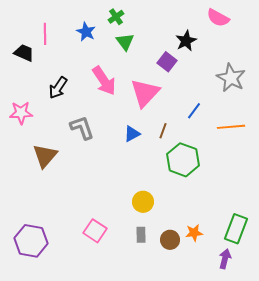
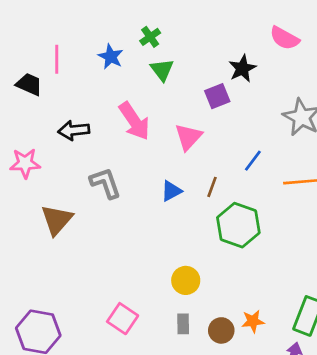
purple square: (167, 62) -> (217, 96), turned 30
black arrow: (58, 88) -> (74, 130), turned 50
pink triangle: (145, 93) -> (188, 137), size x0.7

